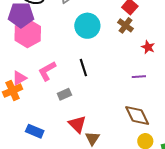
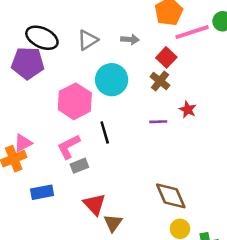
pink hexagon: (28, 33) -> (75, 101), moved
pink L-shape: (47, 71) -> (69, 147), moved
purple line: (139, 77) -> (158, 122), moved
blue rectangle: (35, 131) -> (42, 192), moved, turned -36

